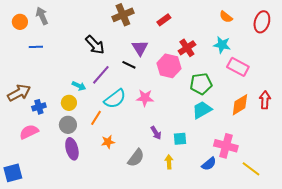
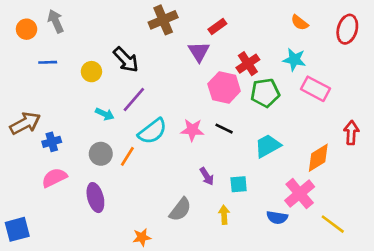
purple triangle: (140, 48) -> (199, 52), moved
black line: (129, 65) -> (224, 129), moved
green pentagon: (201, 84) -> (265, 93), moved
yellow circle: (69, 103) -> (91, 72), moved
orange diamond: (240, 105) -> (318, 158), moved
gray circle: (68, 125) -> (101, 154), moved
pink semicircle: (29, 132) -> (54, 178), moved
orange star: (108, 142) -> (142, 237), moved
pink cross: (226, 146) -> (300, 194), turned 35
blue semicircle: (209, 164) -> (277, 217), turned 49

